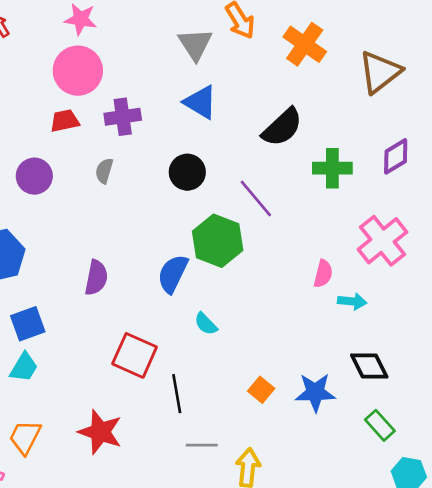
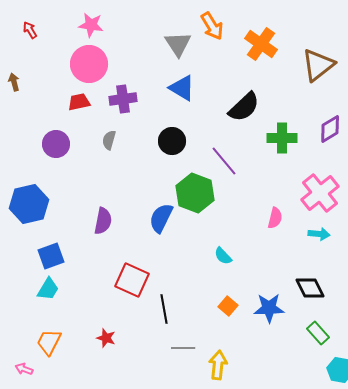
cyan arrow: (352, 301) -> (319, 234), moved
cyan semicircle: (206, 324) -> (223, 256), moved
red star: (100, 432) -> (106, 338), size x0.6

